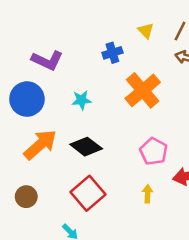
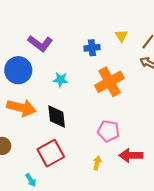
orange arrow: (40, 145) -> (21, 108), turned 44
black diamond: (86, 147) -> (57, 116), turned 35
pink pentagon: (154, 151) -> (108, 131), turned -30

